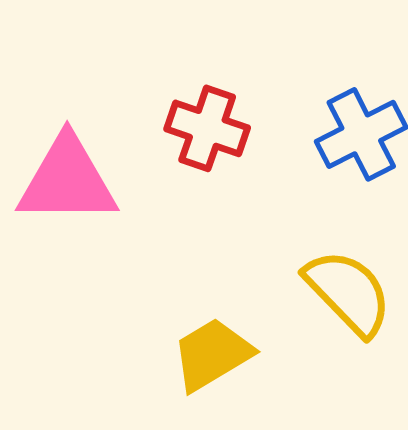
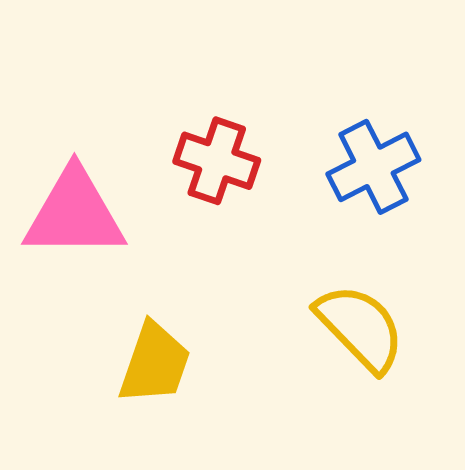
yellow trapezoid: (212, 354) -> (155, 363), moved, turned 140

